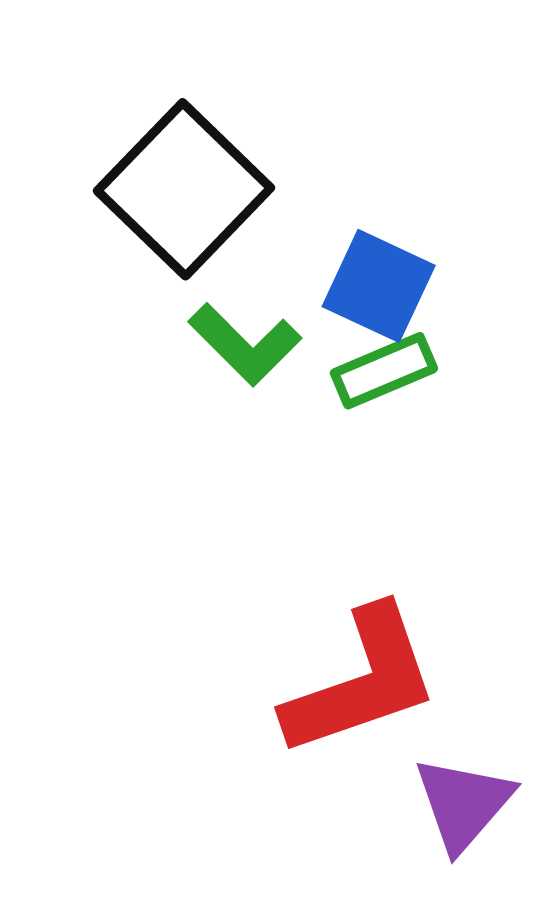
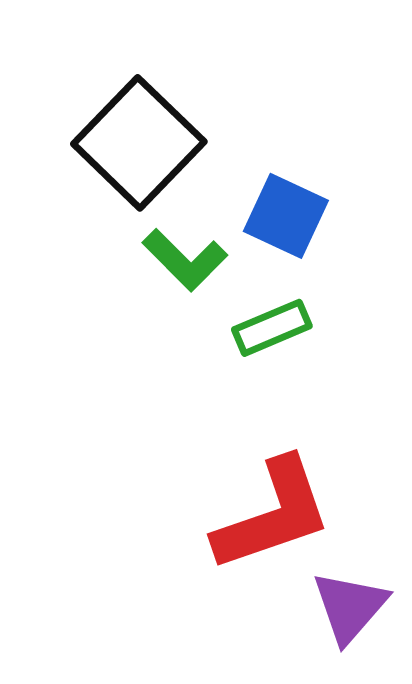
green rectangle: (384, 371) -> (272, 328), moved

